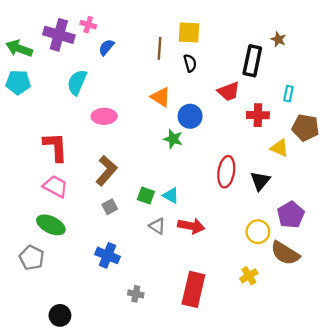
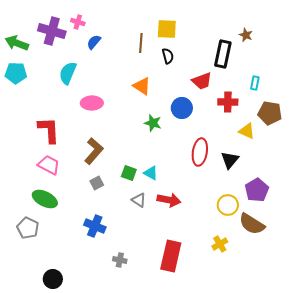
blue circle: (190, 116) -> (182, 108), moved

